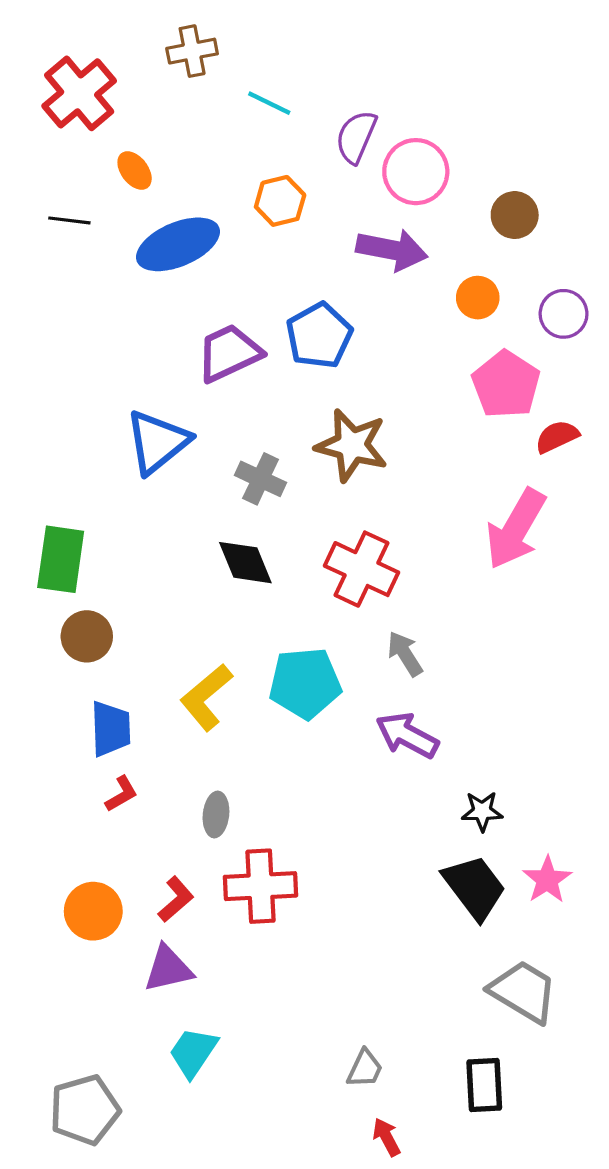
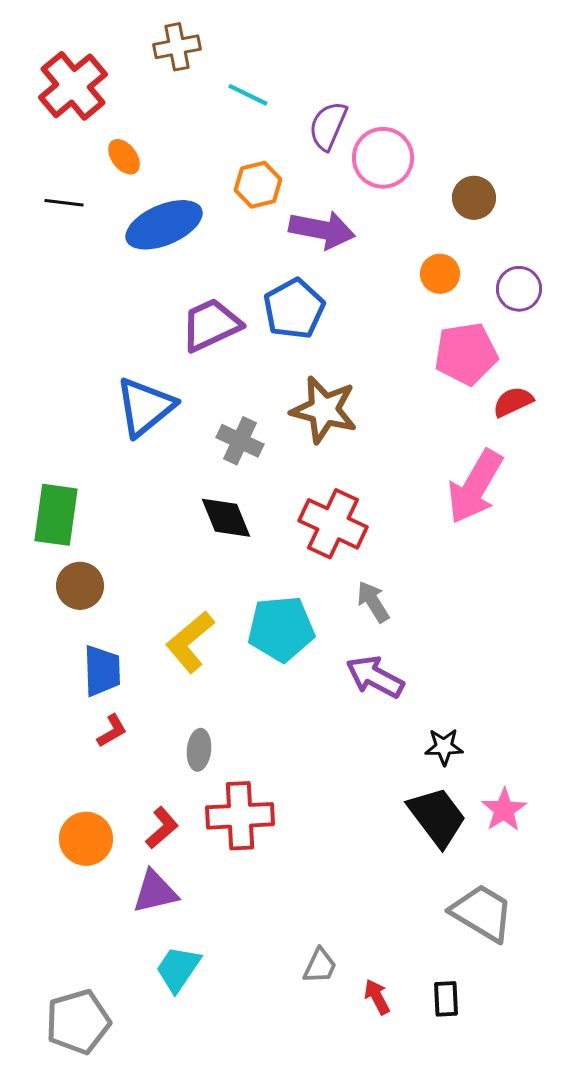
purple arrow: (392, 250) -> (322, 230), moved
pink pentagon: (506, 384) -> (466, 354), turned 30
gray trapezoid: (365, 1069) -> (320, 966), moved
black rectangle: (484, 1085) -> (446, 999), size x0.7
red arrow: (386, 1137) -> (377, 997), moved

